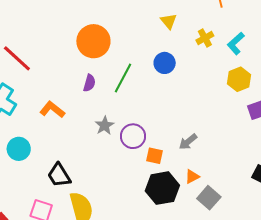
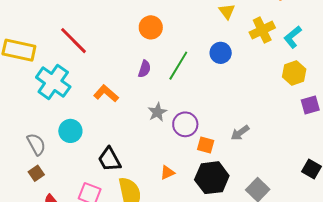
yellow cross: (205, 38) -> (262, 30), size x1.4
orange circle: (93, 41) -> (151, 27), size x0.7
orange triangle: (192, 176) -> (167, 173), moved

